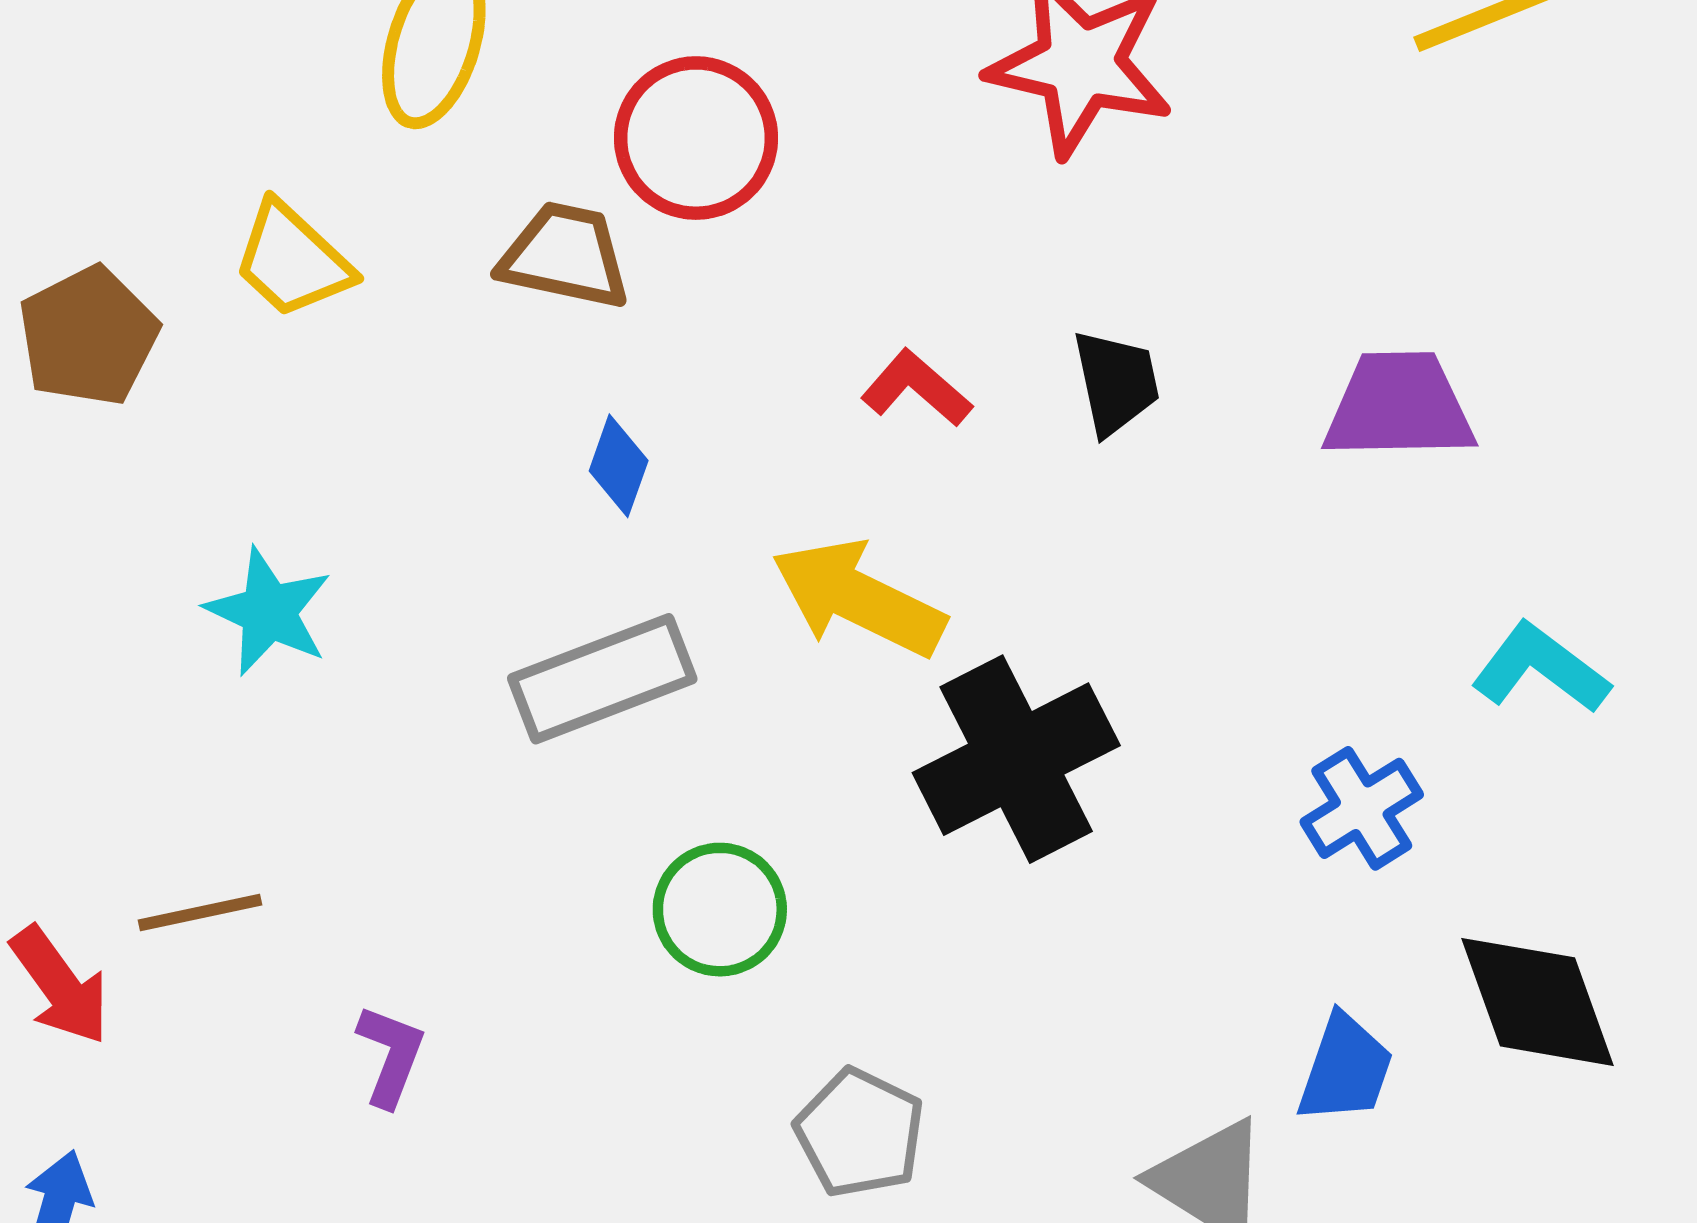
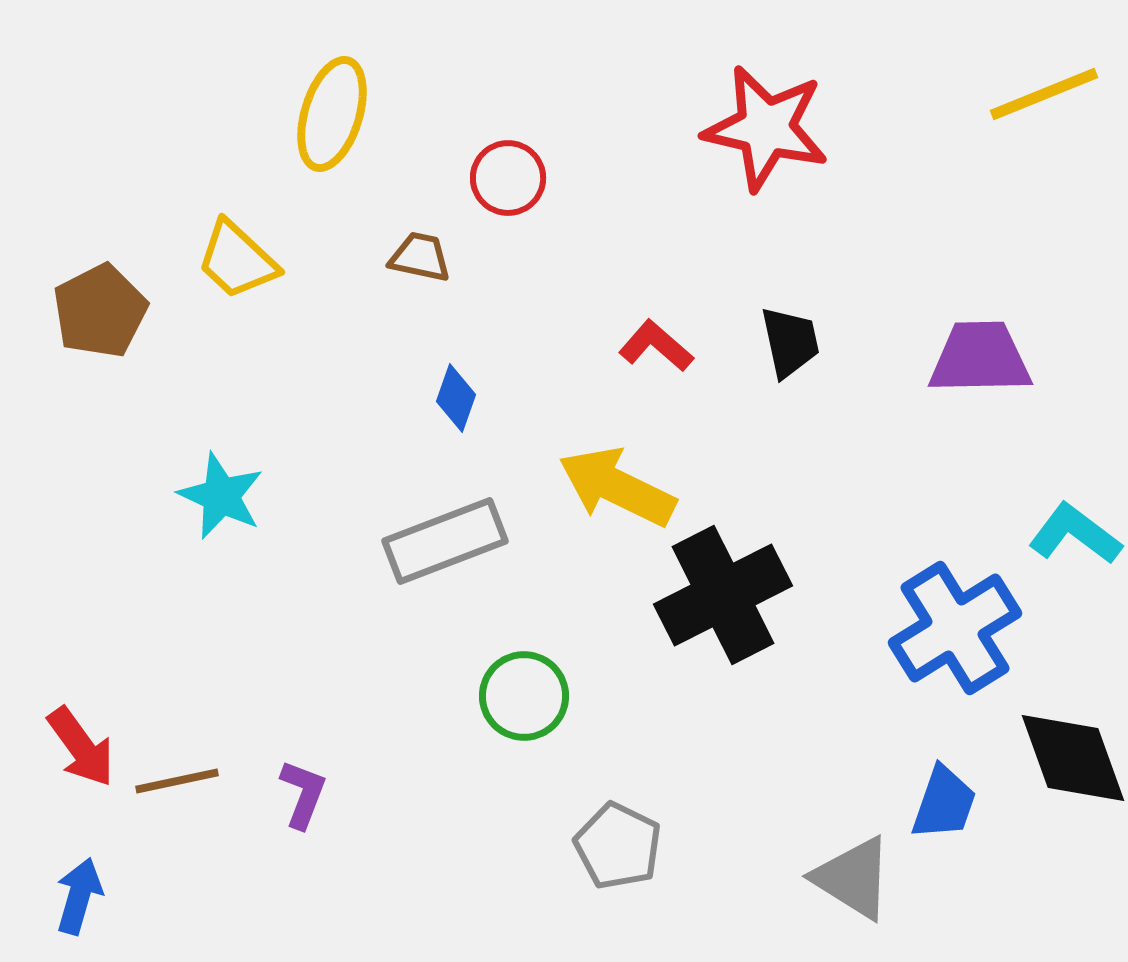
red circle: (696, 138) -> (508, 178), size x0.7
brown trapezoid: (565, 256) -> (420, 257), size x0.7
blue cross: (1362, 808) -> (955, 628), size x1.6
brown line: (200, 913) -> (177, 781), moved

